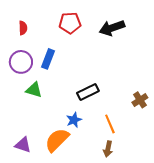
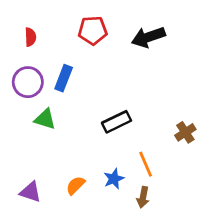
blue star: (74, 120) -> (114, 179), moved
orange semicircle: (57, 140) -> (75, 185), size x0.6

